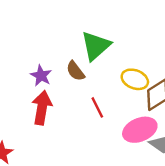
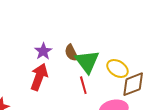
green triangle: (96, 46) -> (87, 61), moved, turned -36

